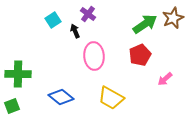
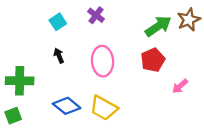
black arrow: (75, 31) -> (59, 56), moved
yellow trapezoid: (111, 98) -> (104, 108), moved

